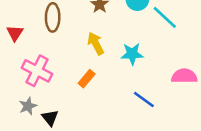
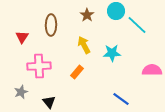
pink cross: (37, 71) -> (39, 66), turned -30
blue line: (144, 100) -> (121, 99), moved
gray star: (28, 106) -> (21, 92), moved

